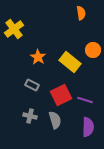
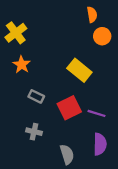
orange circle: (93, 50) -> (102, 36), moved
orange star: (38, 57) -> (21, 65), moved
gray semicircle: (55, 120) -> (67, 154), moved

